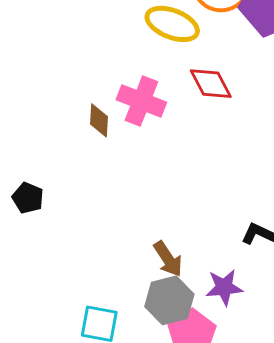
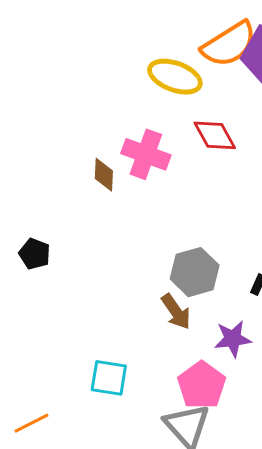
gray hexagon: (169, 300) -> (195, 272), moved

